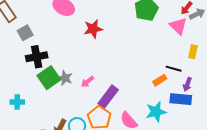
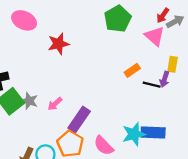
orange rectangle: (160, 80) -> (132, 70), moved
purple arrow: (187, 84) -> (164, 79), moved
blue rectangle: (181, 99) -> (153, 132), moved

